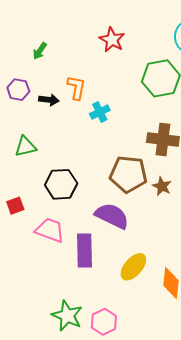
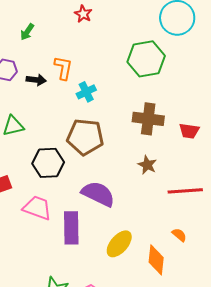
red star: (112, 40) -> (83, 14), moved, size x0.7
brown pentagon: (128, 174) -> (85, 137), moved

